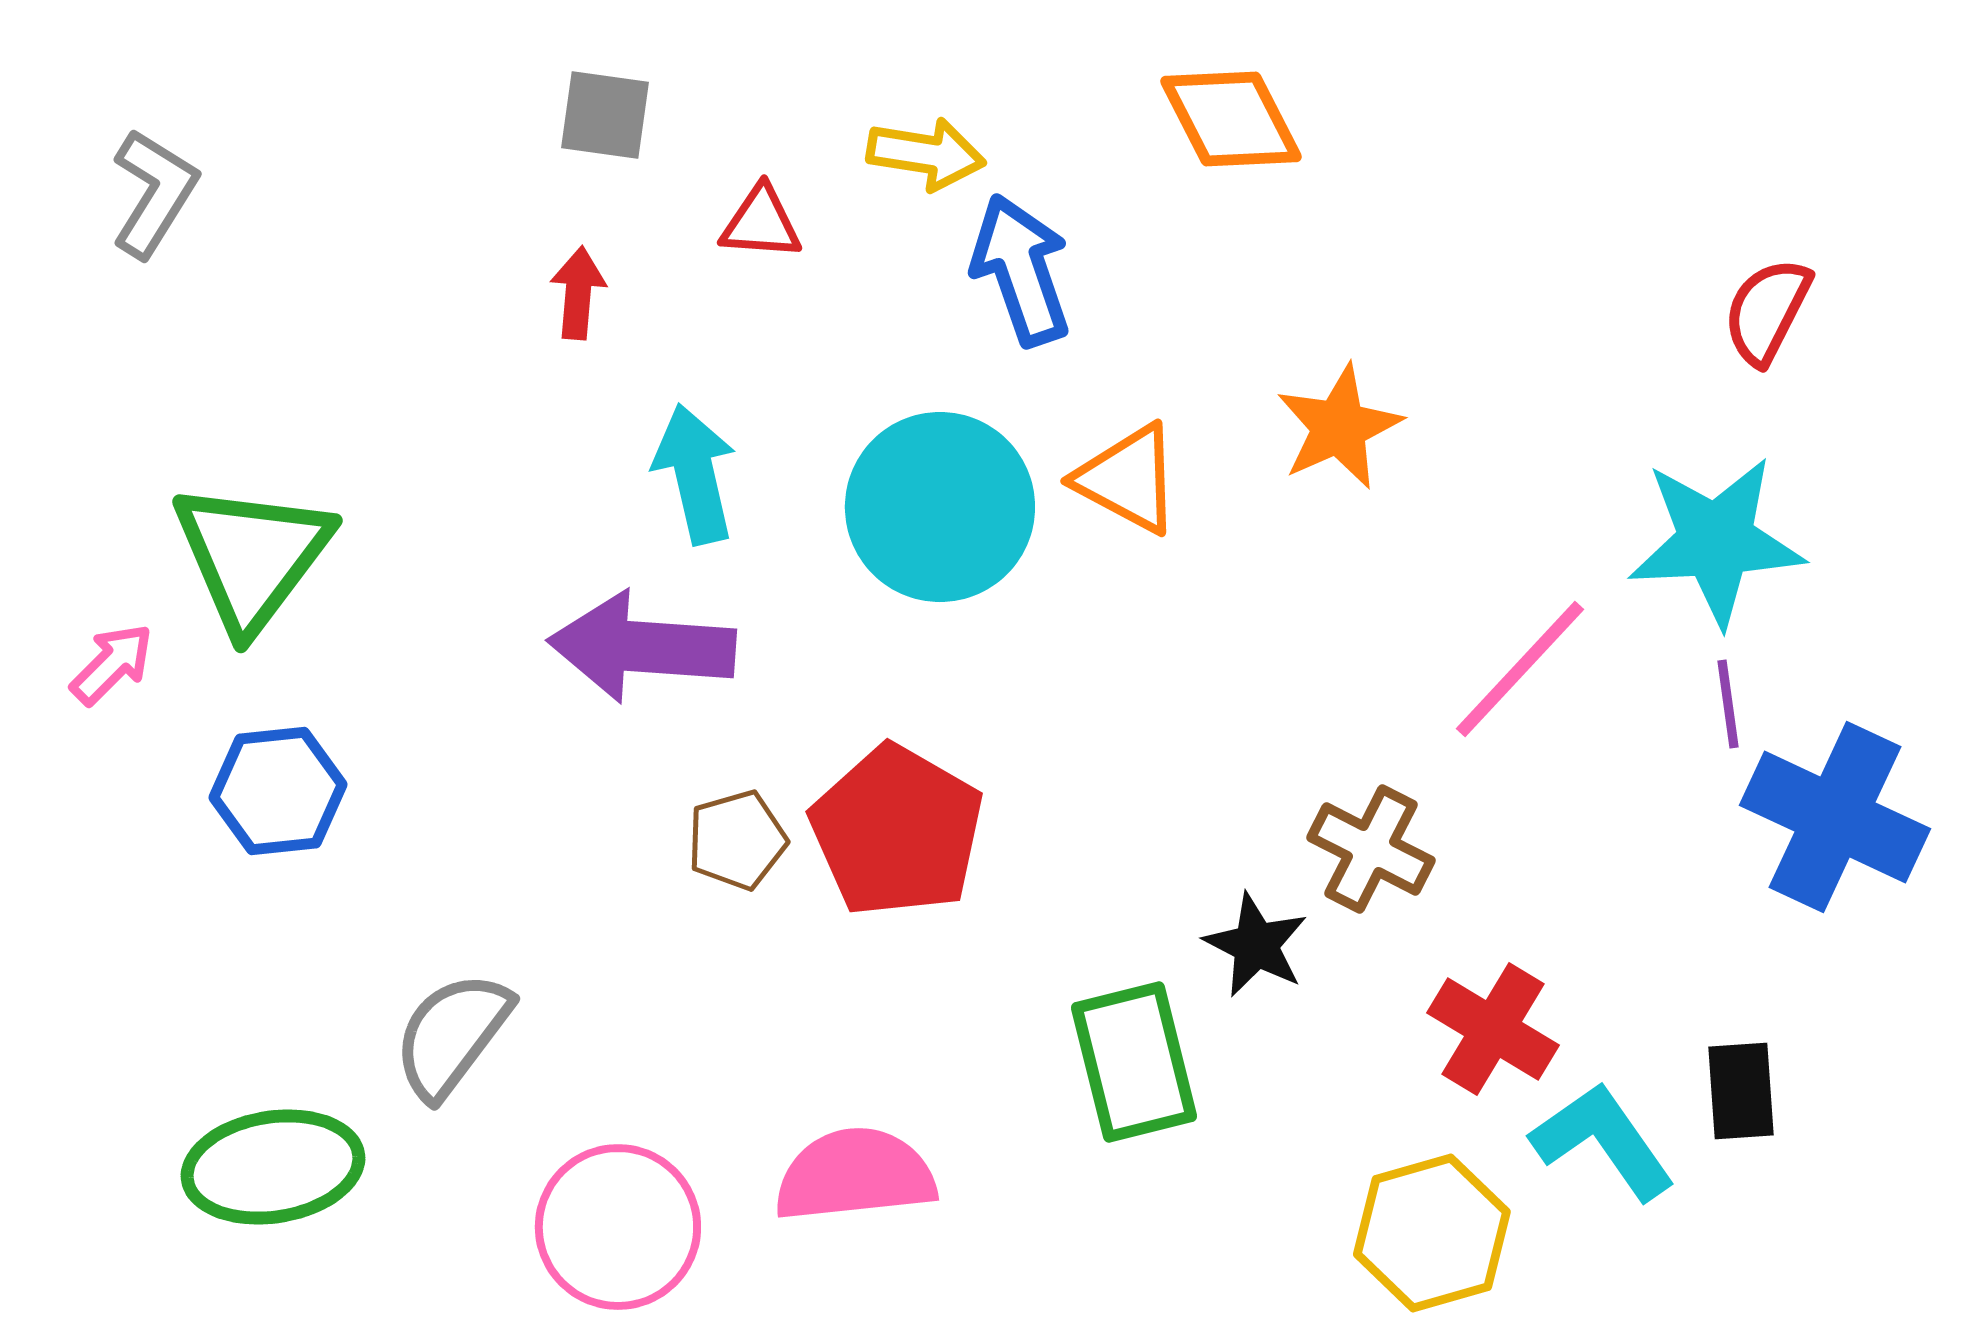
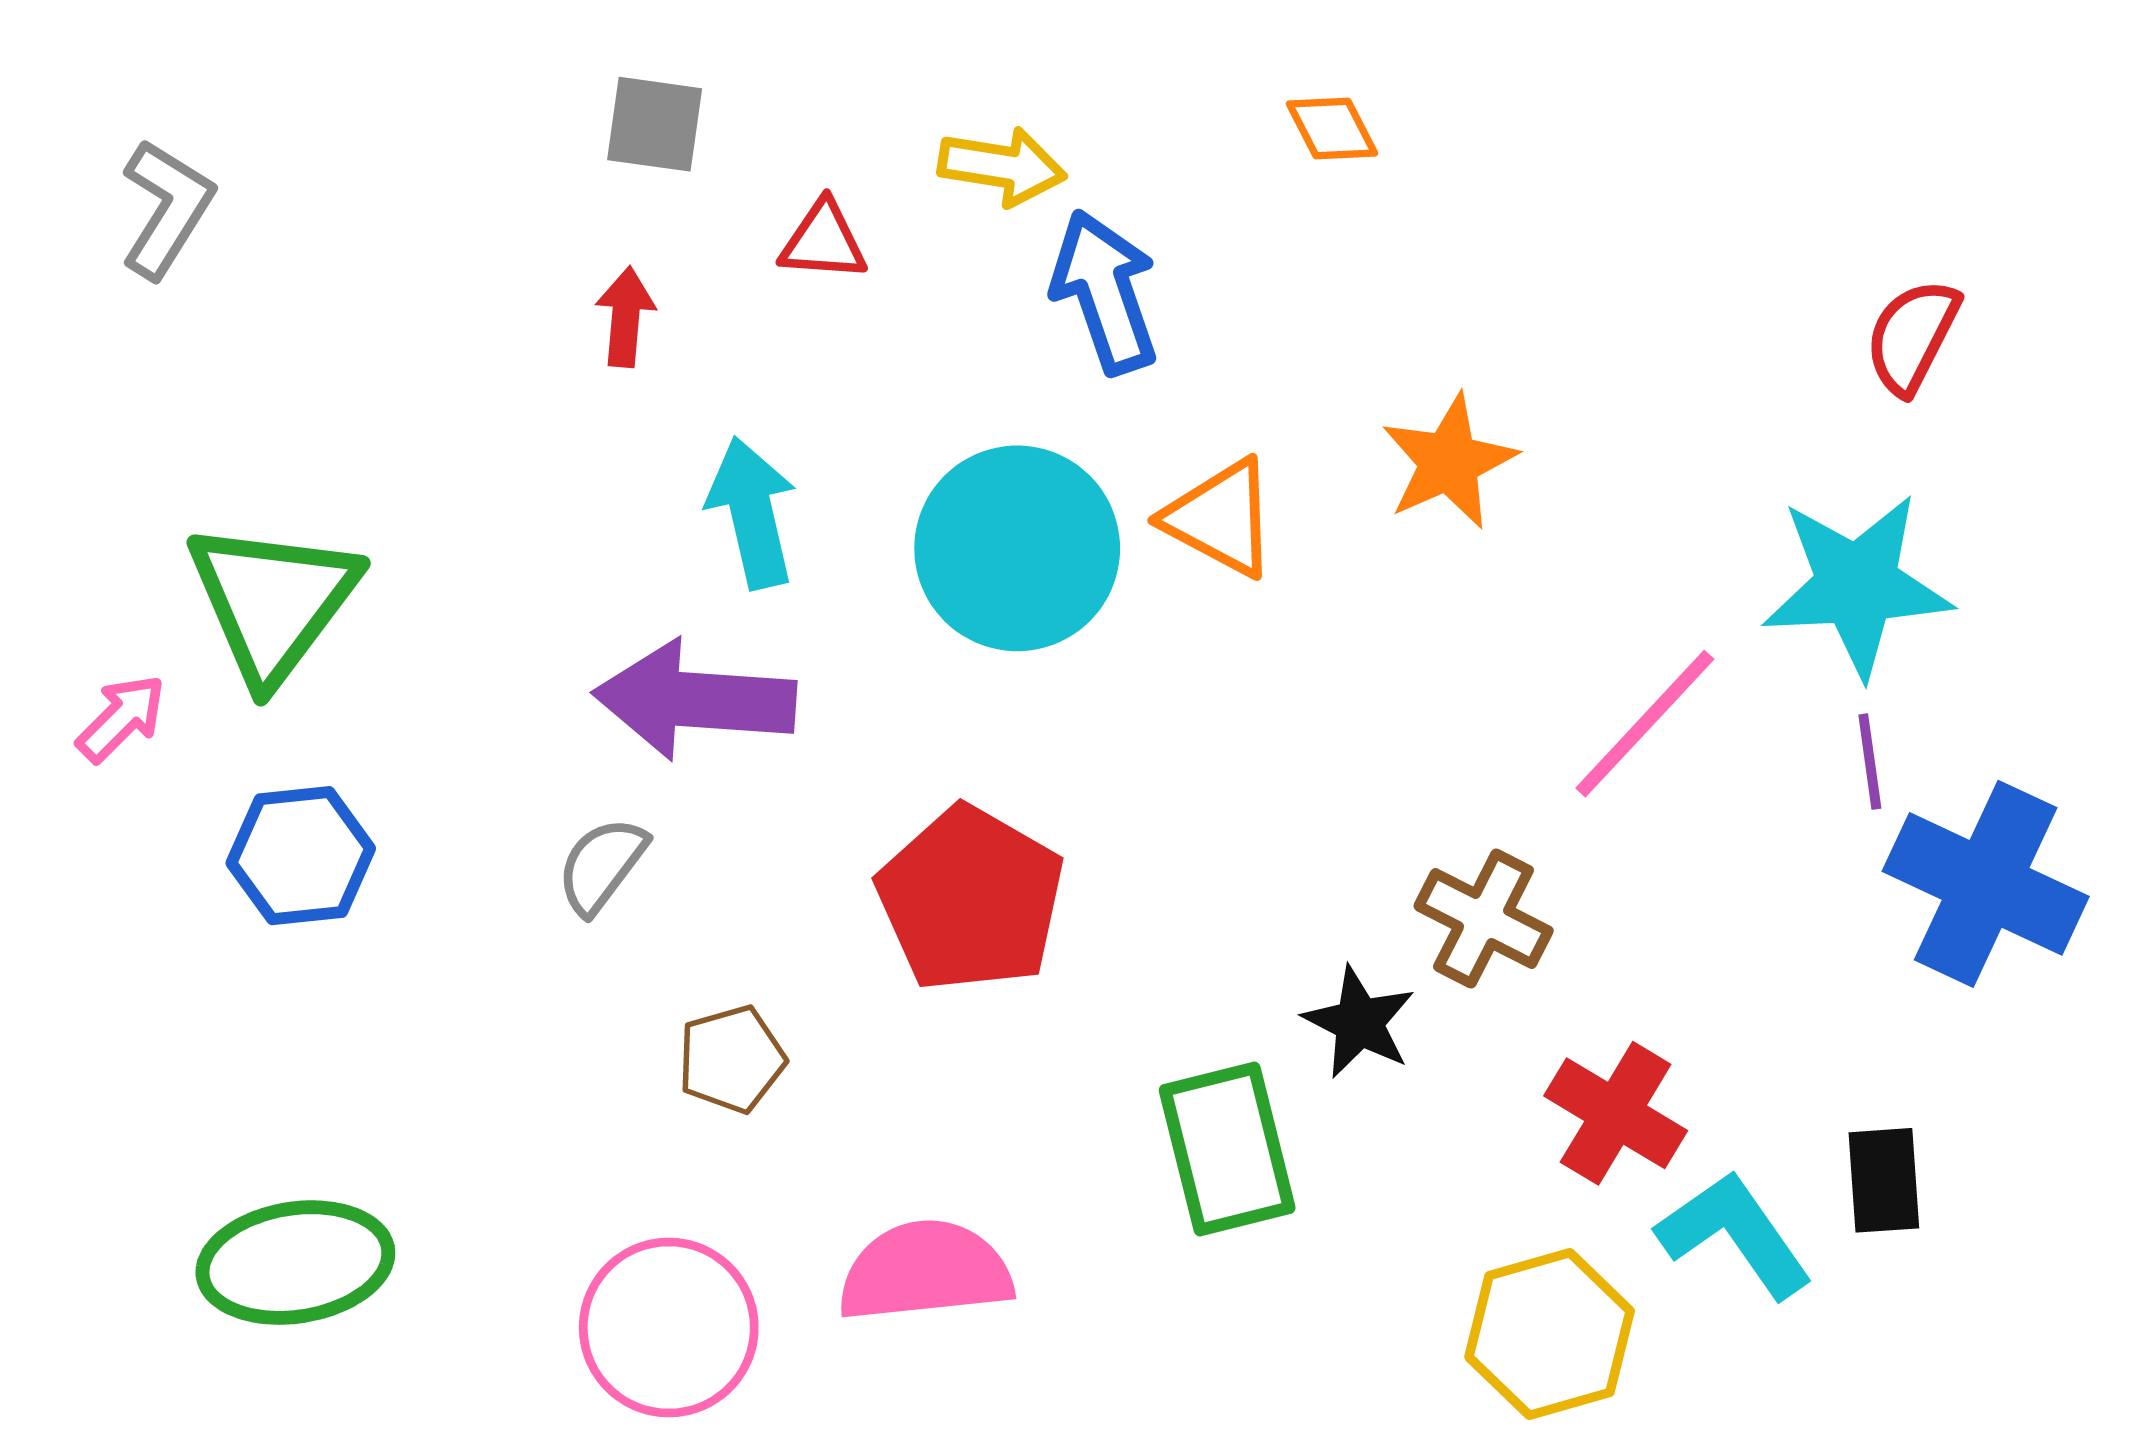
orange diamond: (1231, 119) -> (1332, 129), size x0.6
brown pentagon: (737, 840) -> (731, 1059), moved
gray semicircle: (452, 1035) -> (602, 865), moved, size x0.7

